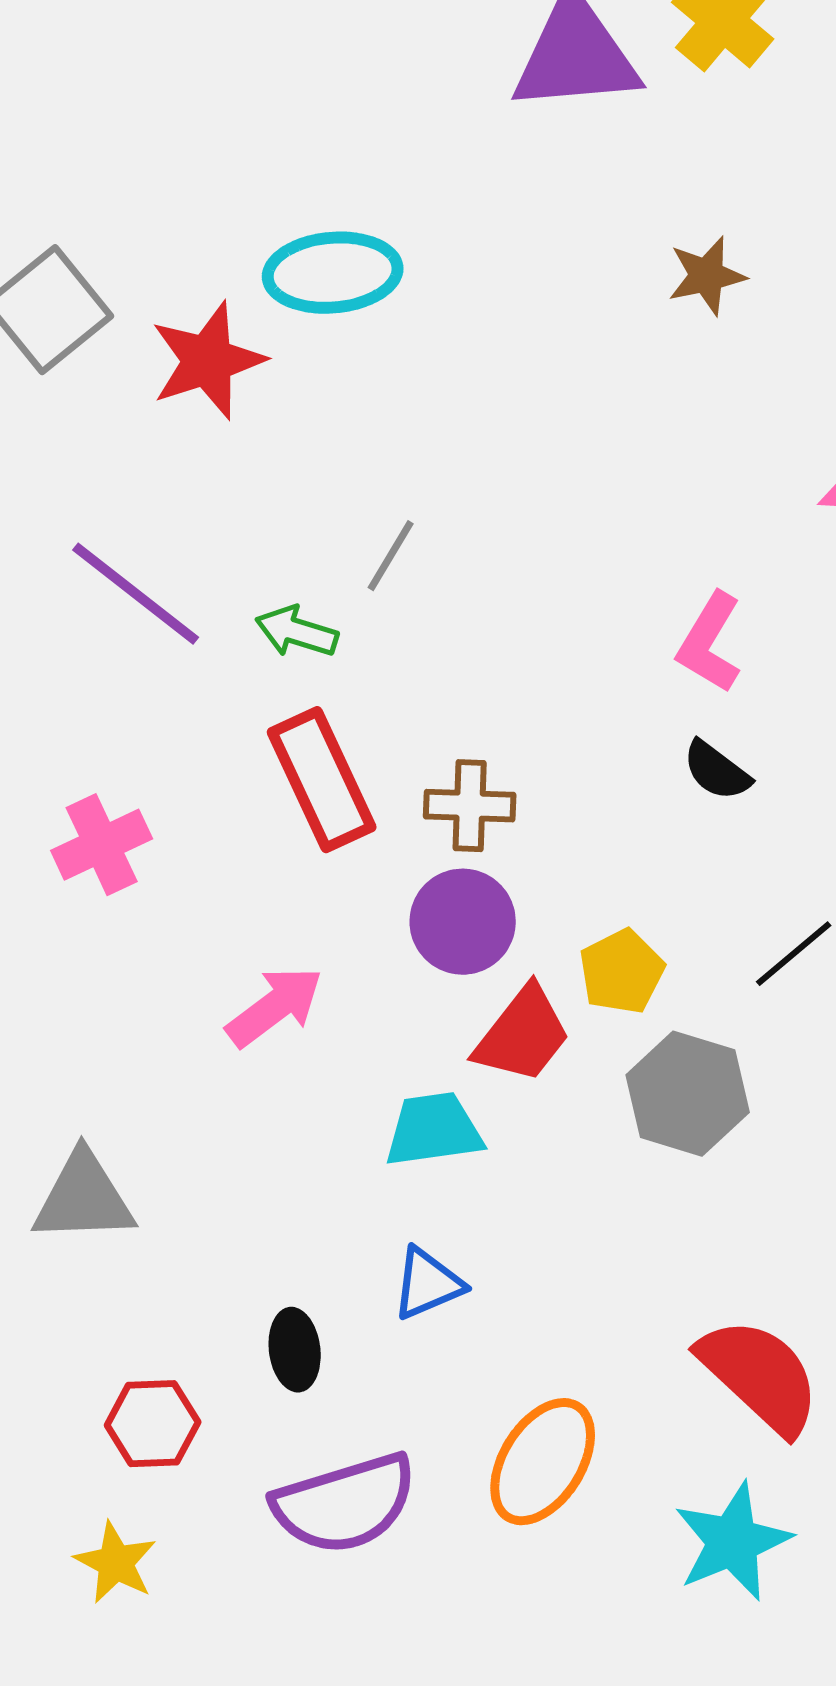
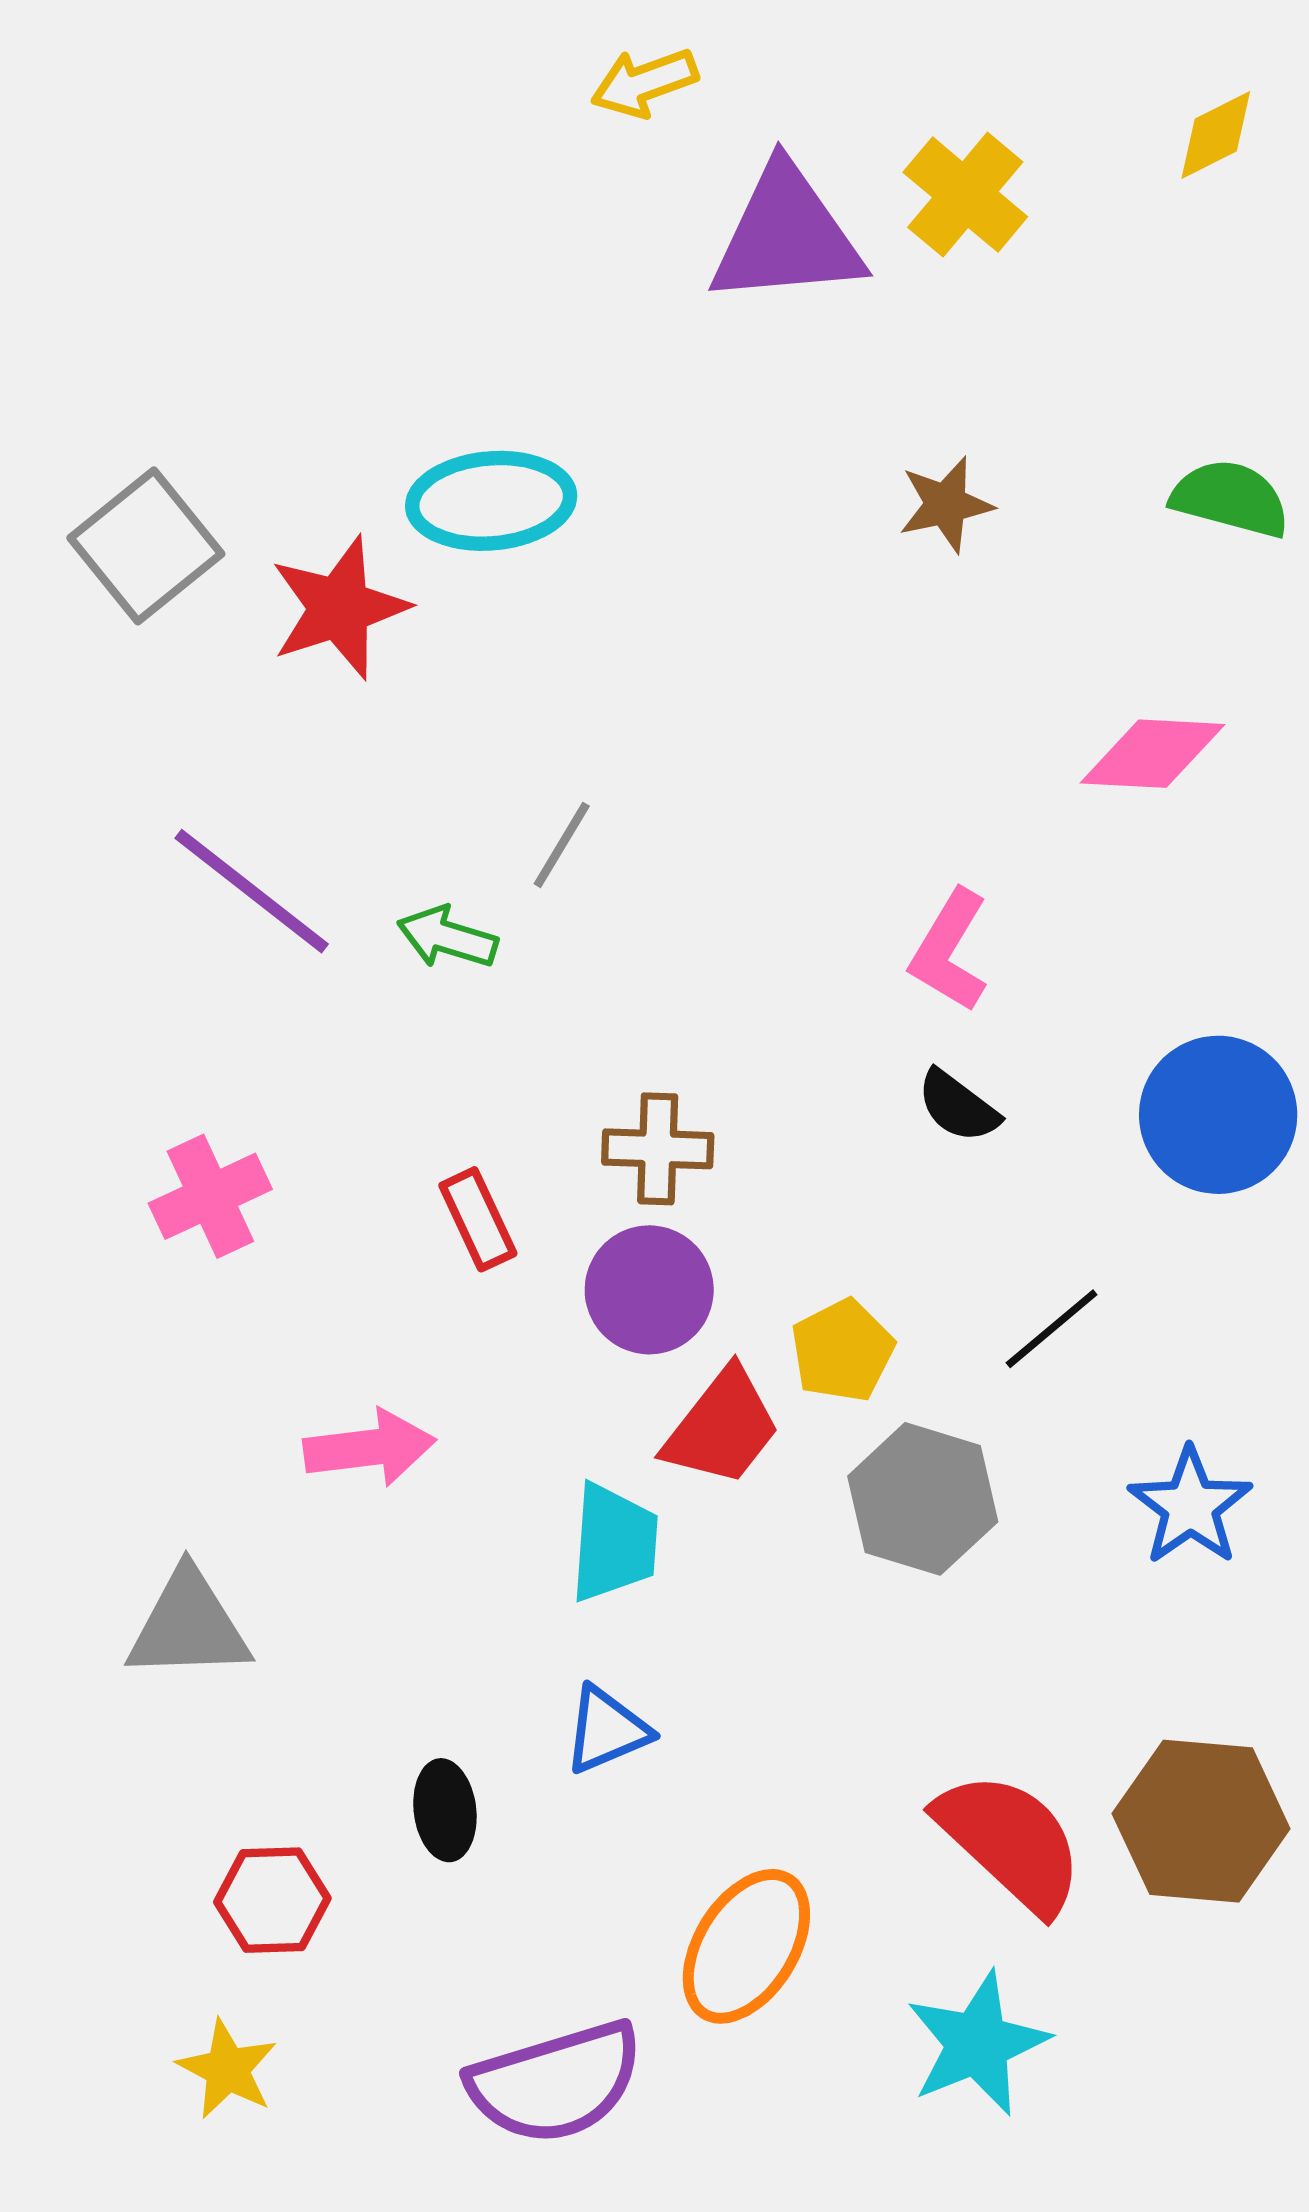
red rectangle: (322, 780) -> (478, 1219), moved, size x0.6
pink arrow: (275, 1007) -> (370, 1448), moved, turned 30
cyan trapezoid: (434, 1130) -> (614, 1543), turned 102
purple semicircle: (345, 1504) -> (556, 2082), moved

